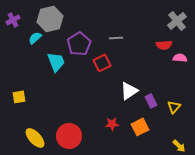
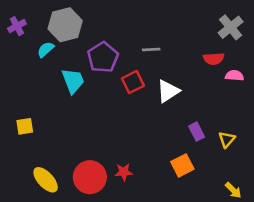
white triangle: (129, 91) -> (168, 91), moved
red star: (112, 124) -> (124, 172), moved

